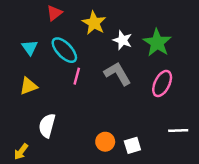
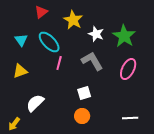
white semicircle: (47, 126) -> (35, 103), turned 30
white line: (178, 131) -> (130, 118), moved
white square: (132, 145) -> (84, 93), moved

